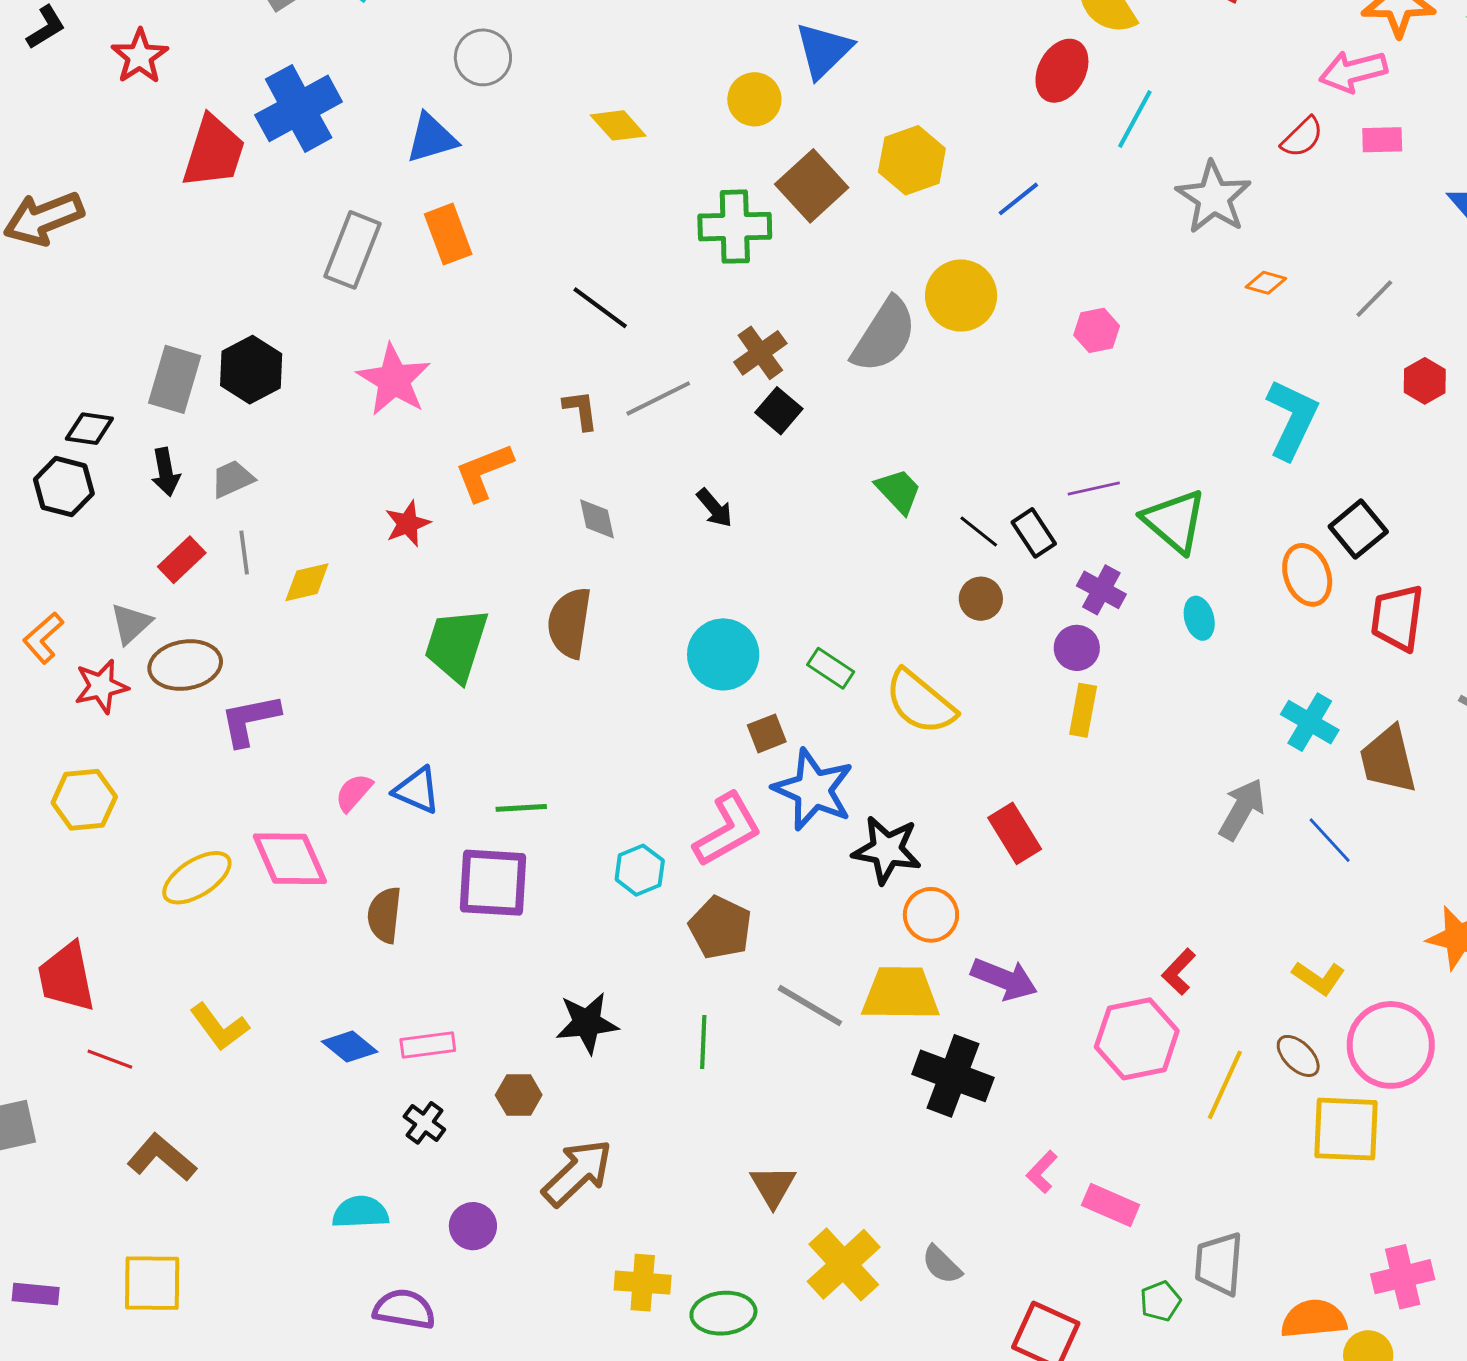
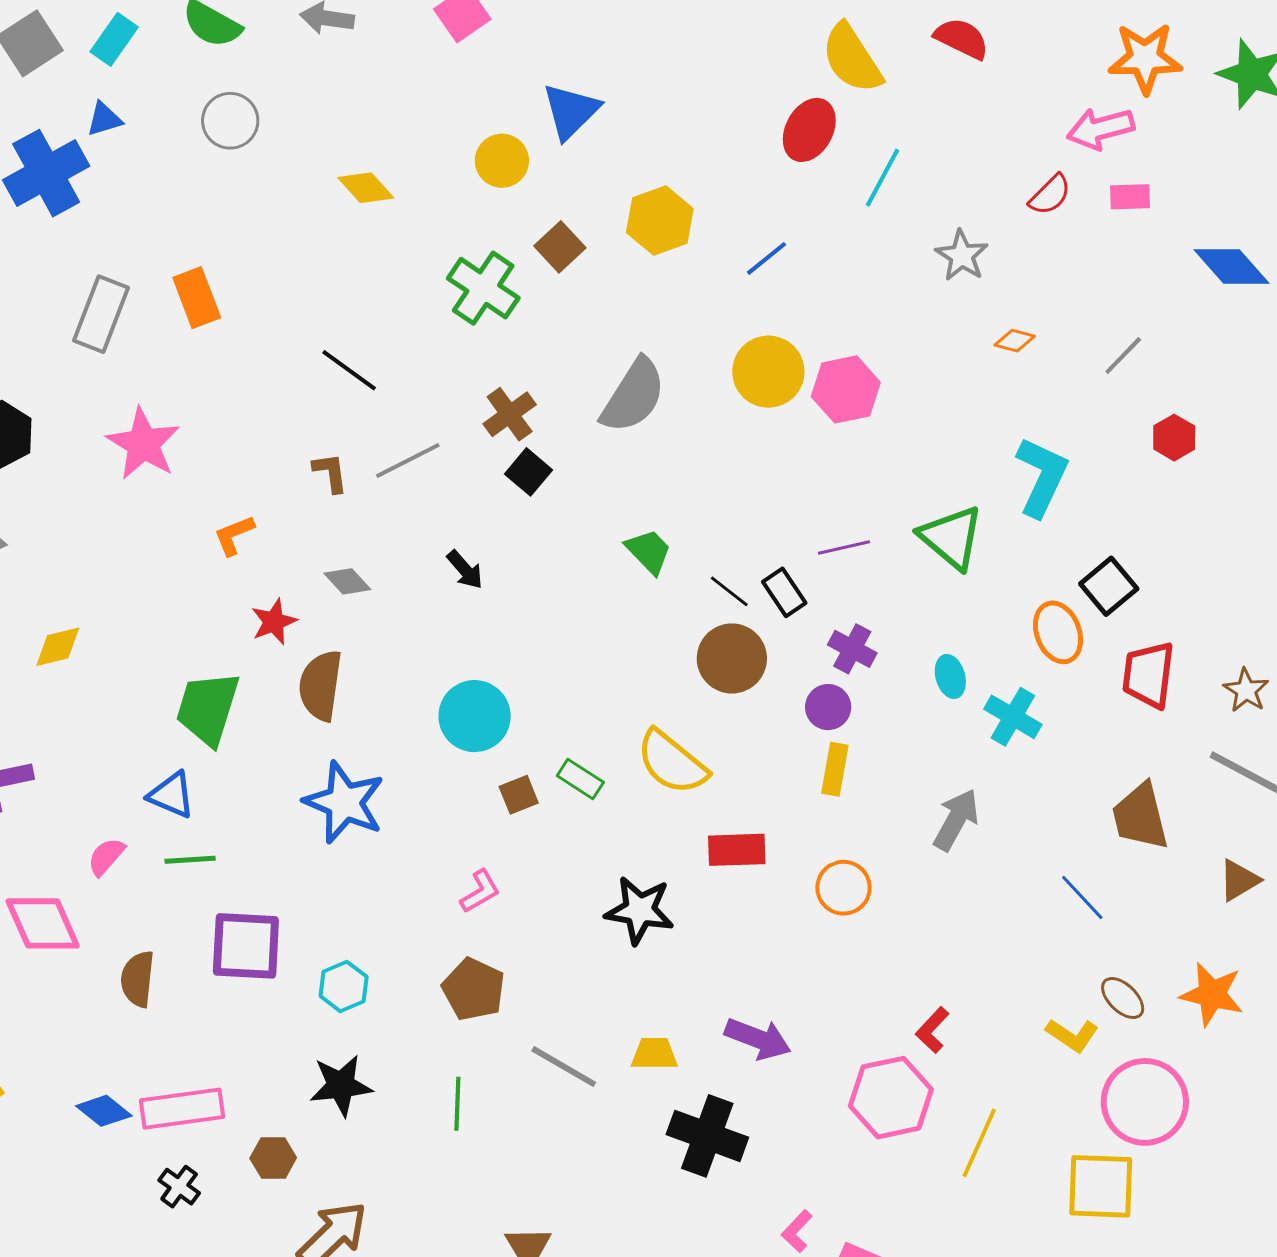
blue triangle: (431, 138) -> (104, 119), moved, size x0.7
brown square: (812, 186) -> (560, 247), size x0.7
gray star: (1214, 197) -> (962, 256), size x0.7
green cross: (735, 227) -> (483, 288), turned 36
yellow circle: (961, 296) -> (768, 372), moved
pink hexagon: (1097, 330) -> (846, 389), size x1.5
orange L-shape: (484, 472) -> (234, 535), size x0.7
gray diamond: (597, 519) -> (347, 581), turned -30
green triangle: (1174, 521) -> (951, 537), moved
red star: (408, 524) -> (274, 622), moved
brown circle: (981, 599) -> (732, 658), size x1.6
green rectangle: (831, 668) -> (580, 779), moved
cyan cross: (1310, 722) -> (1013, 717), moved
blue triangle: (417, 790) -> (171, 795), moved
blue star: (813, 790) -> (344, 802), moved
green line: (521, 808) -> (190, 860), moved
gray arrow: (1242, 809) -> (956, 820), moved
pink L-shape: (728, 830) -> (480, 891), size x0.6
red rectangle: (1015, 833) -> (737, 850), moved, turned -60
cyan hexagon: (640, 870) -> (344, 986), moved
orange circle: (931, 915) -> (843, 888), moved
yellow trapezoid: (901, 994) -> (654, 1054), size x0.6
pink rectangle: (428, 1045) -> (182, 1109), size x1.5
brown ellipse: (1298, 1056) -> (1123, 998), moved

